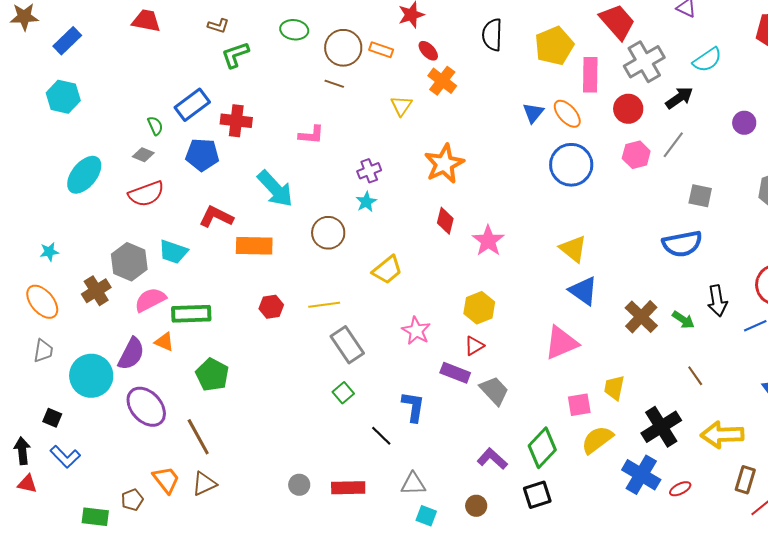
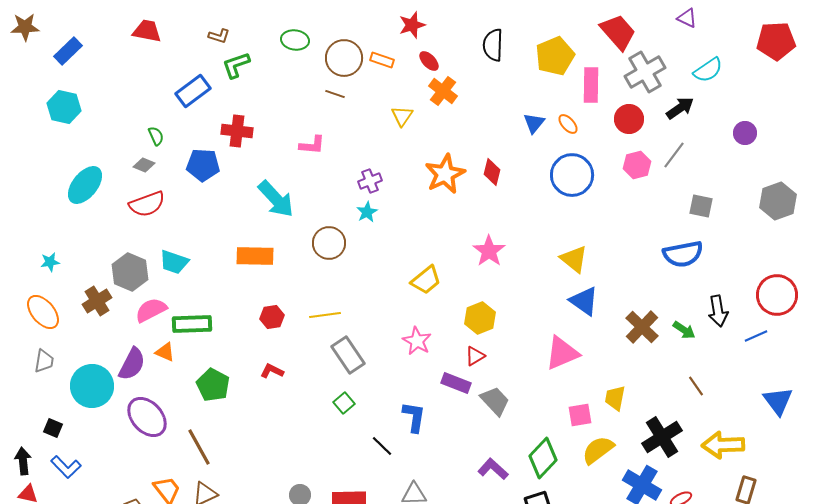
blue rectangle: (192, 105) -> (193, 91), moved
orange ellipse: (567, 114) -> (568, 124), size x0.7
red L-shape: (216, 217) -> (272, 371), moved, size x0.7
red diamond: (445, 221) -> (492, 172), moved
yellow trapezoid: (387, 270) -> (426, 280), moved

